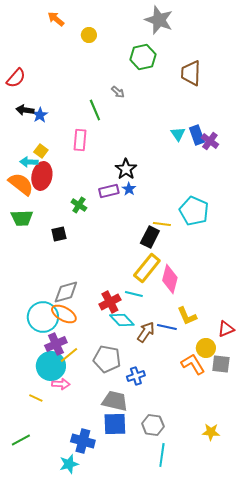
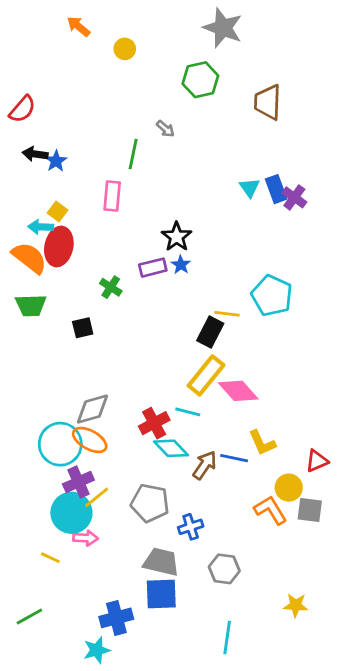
green line: (95, 110) -> (133, 154), turned 35
pink diamond: (170, 279) -> (238, 391), turned -56
gray hexagon: (153, 425) -> (224, 569), moved
blue cross: (83, 441) -> (116, 618), turned -30

